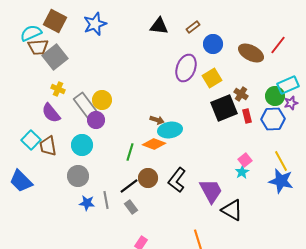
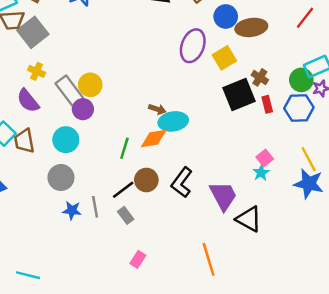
brown ellipse: (251, 53) -> (251, 27), moved, turned -35
orange diamond: (154, 144) -> (154, 138), turned -30

